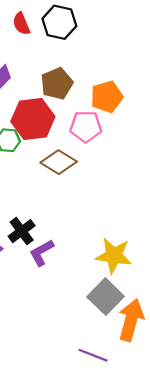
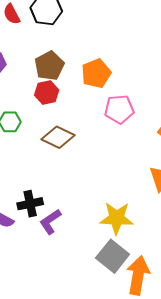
red hexagon: (33, 119) -> (47, 93), moved, size x0.6
pink pentagon: (86, 126) -> (119, 109), moved
black cross: (22, 231) -> (30, 204), turned 30

